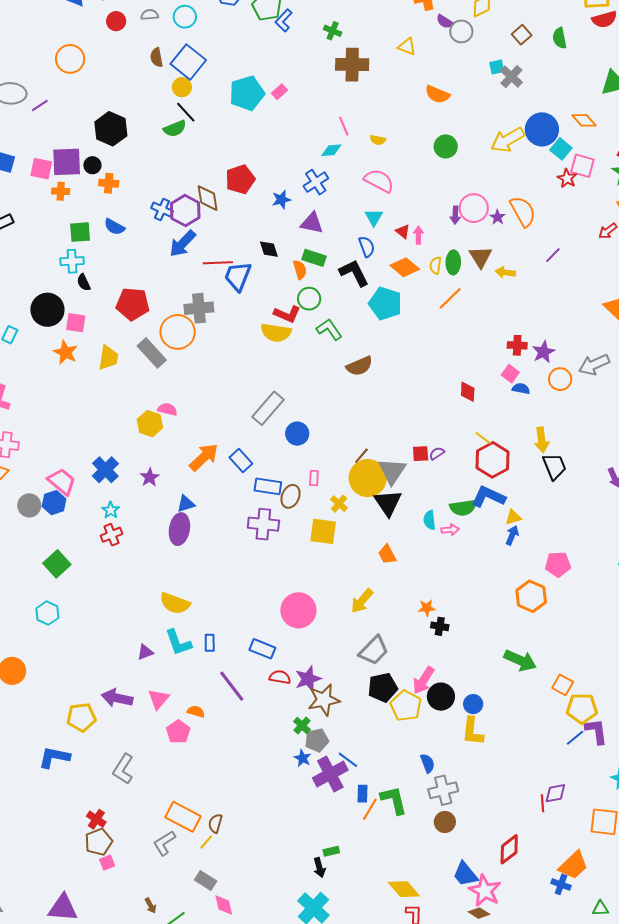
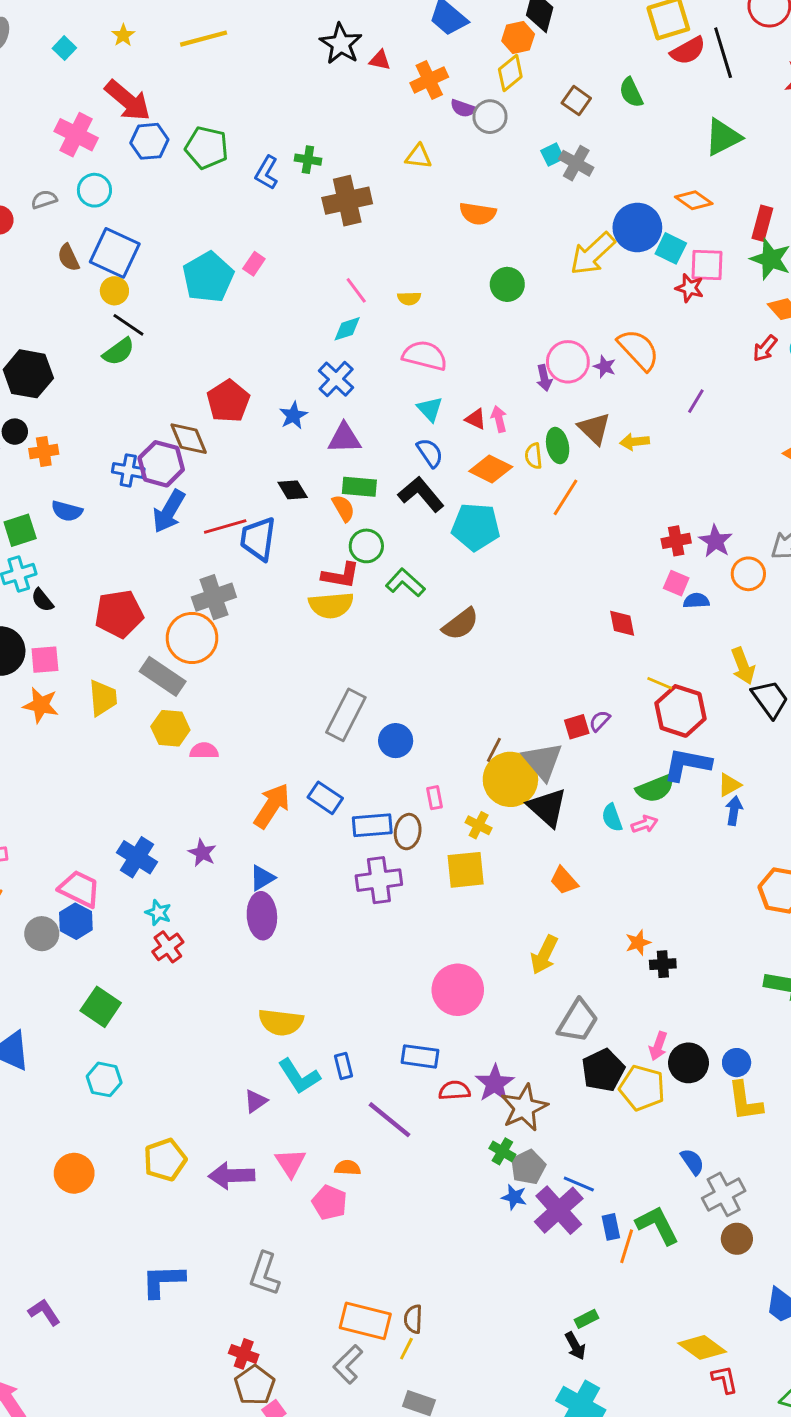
blue L-shape: (284, 20) -> (267, 173), moved
yellow hexagon: (150, 424) -> (170, 728), moved
pink arrow: (423, 680) -> (658, 1046), size x0.7
yellow pentagon: (81, 717) -> (165, 1160), moved

